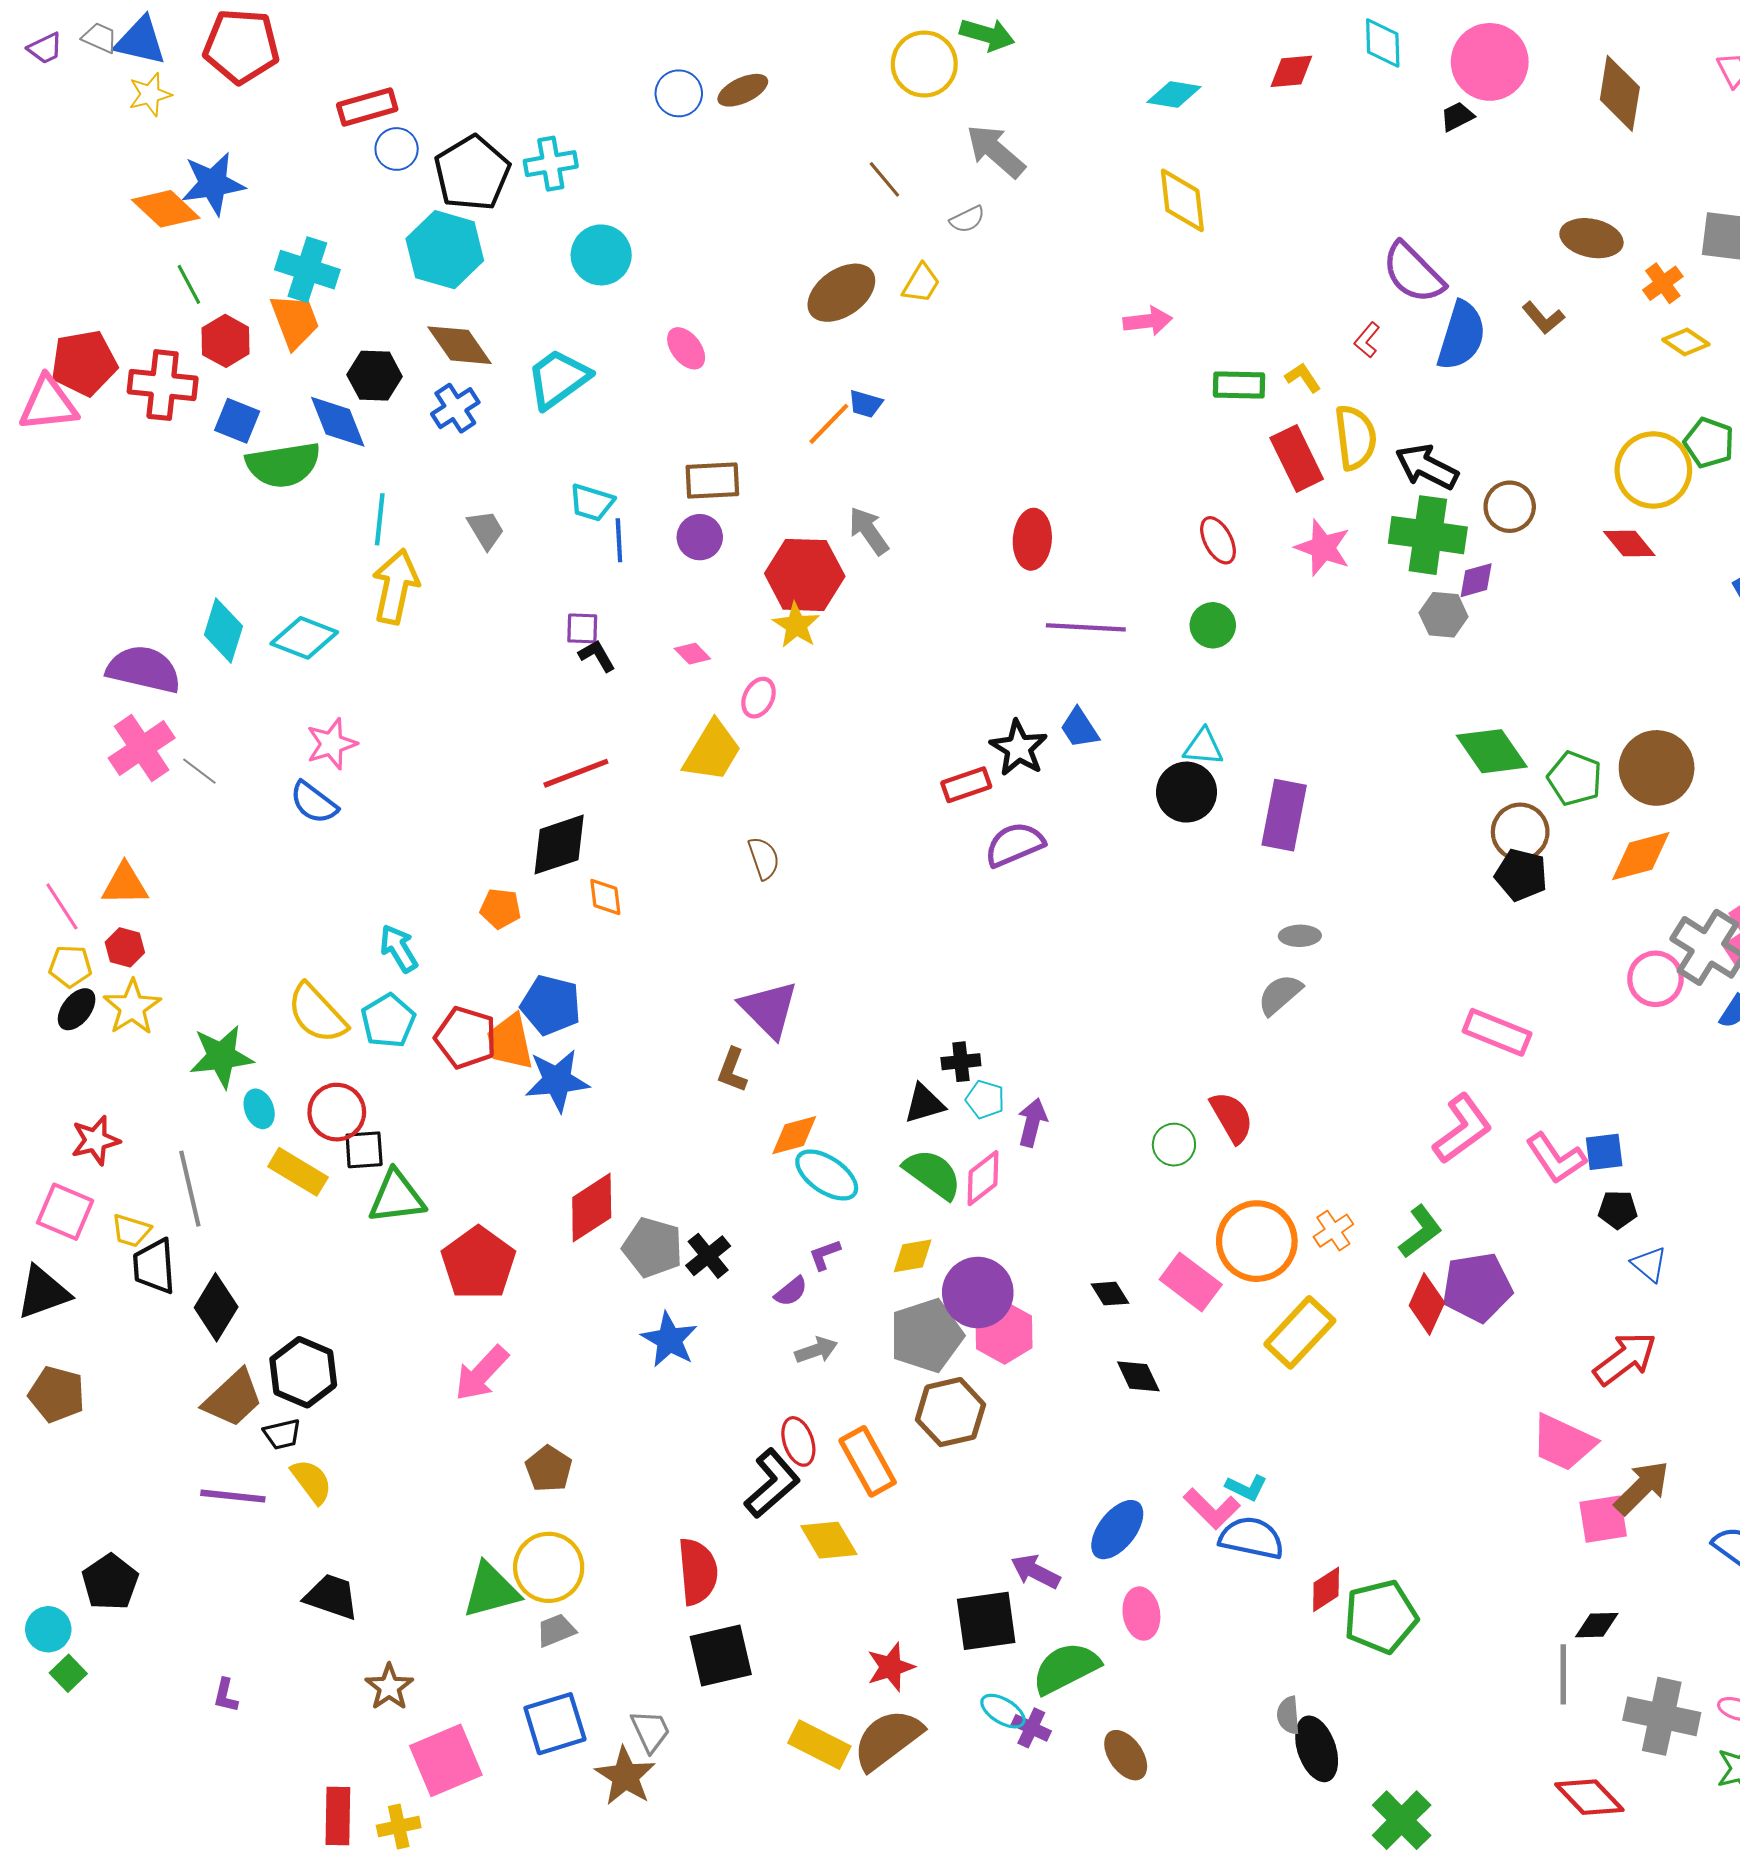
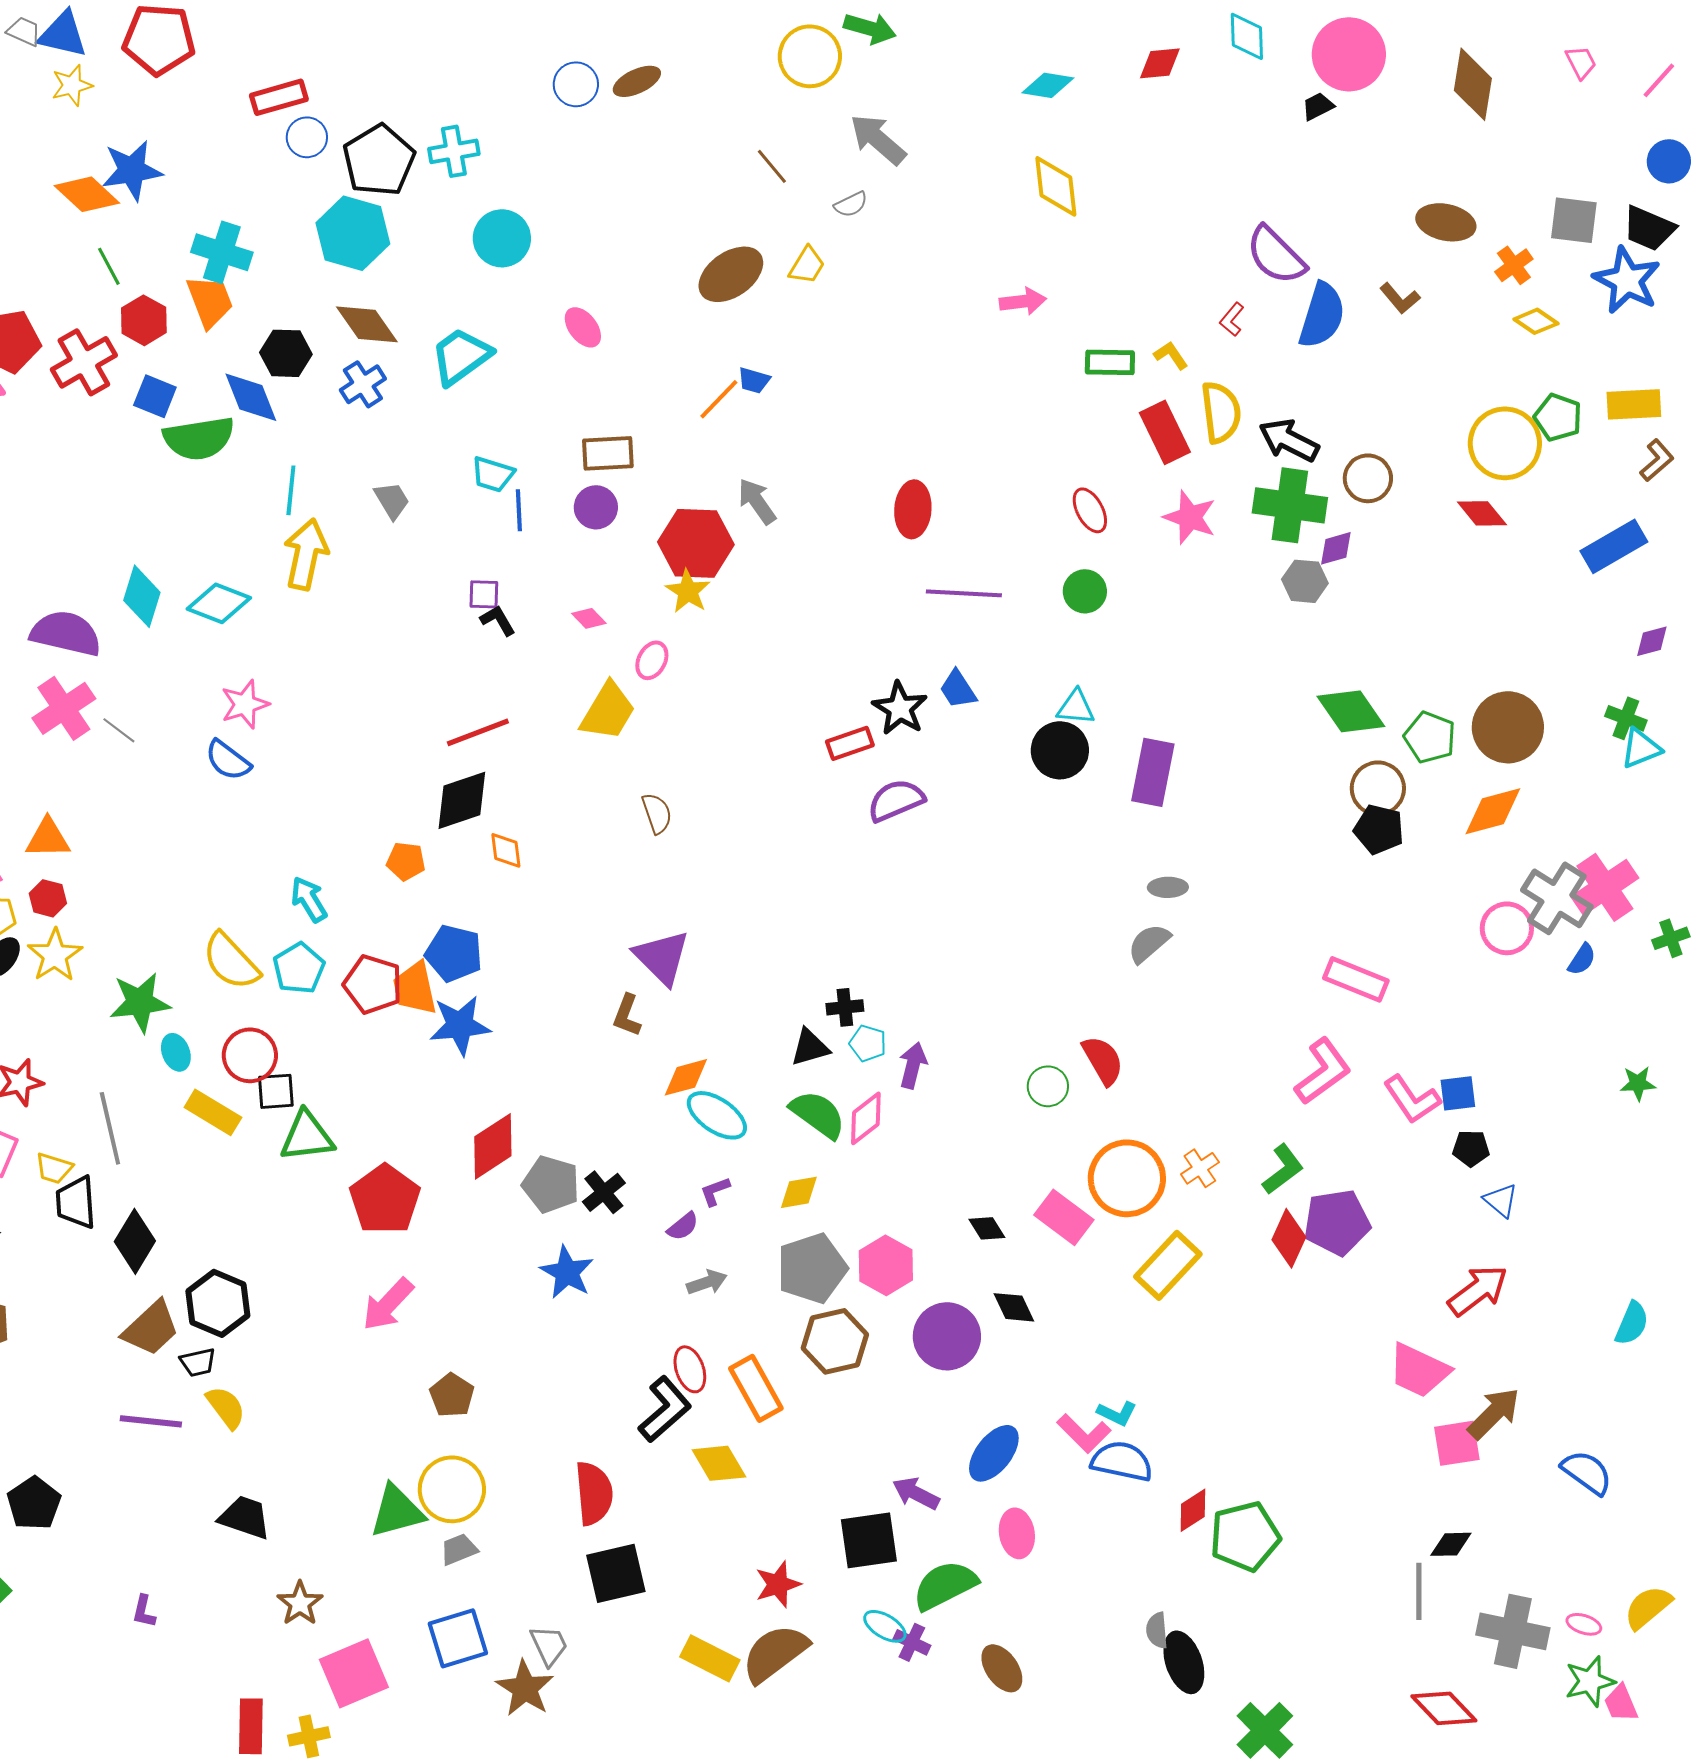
red cross: (163, 385) -> (84, 362), turned -36
purple circle: (978, 1292) -> (947, 1336), moved

